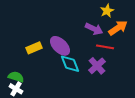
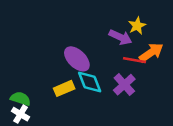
yellow star: (107, 11) -> (137, 26), moved
orange arrow: (118, 28) -> (151, 53), moved
yellow rectangle: (34, 48) -> (64, 88), moved

